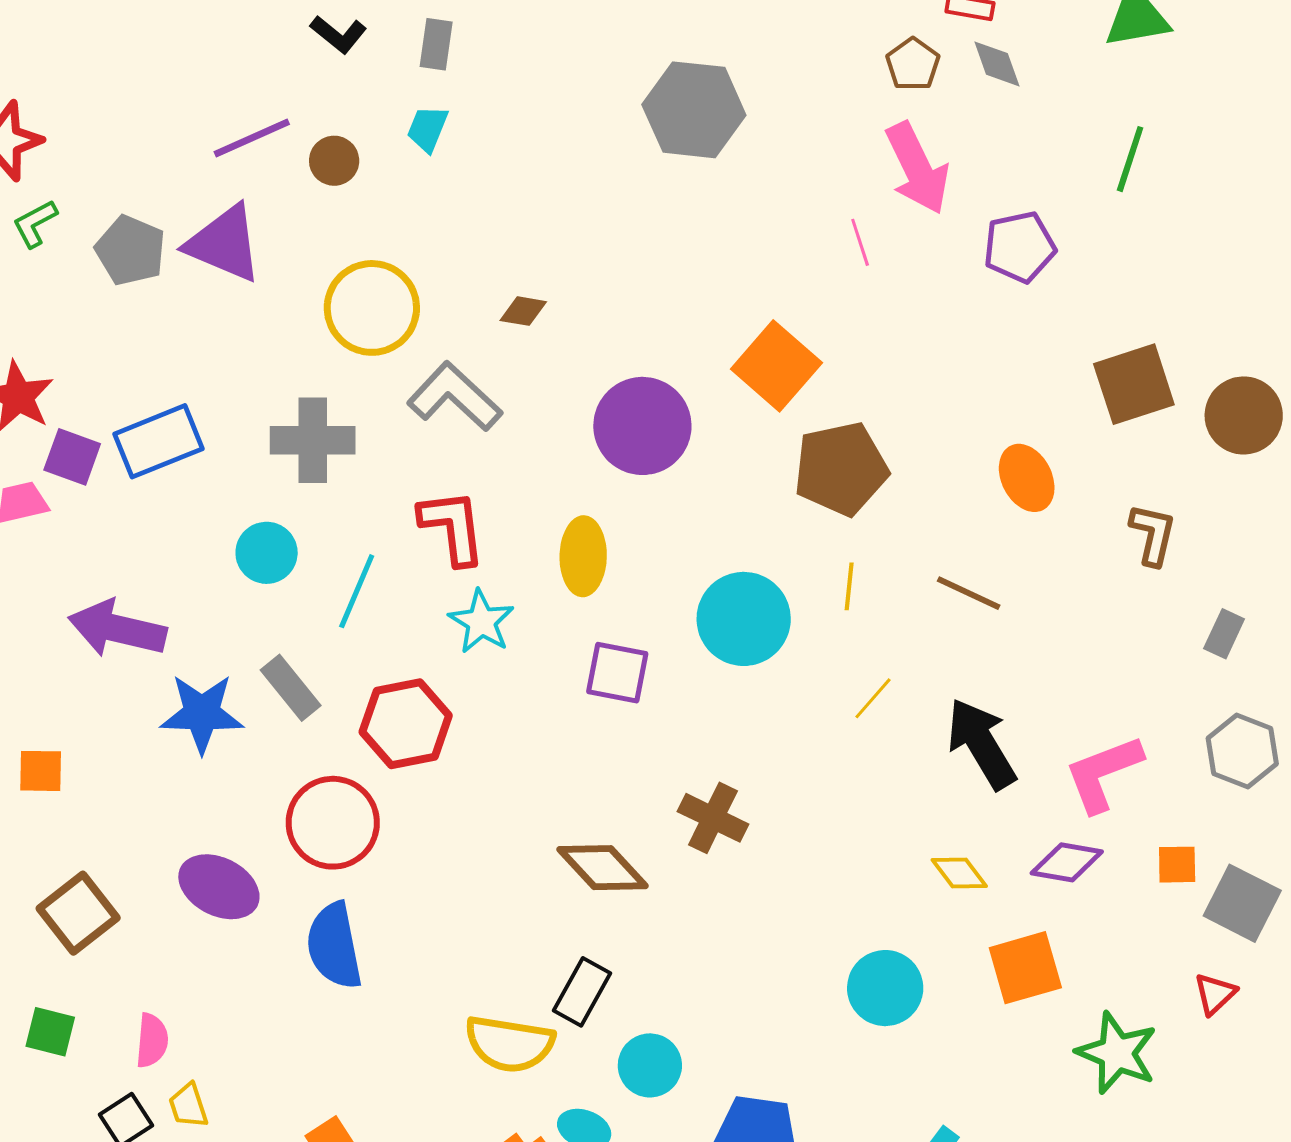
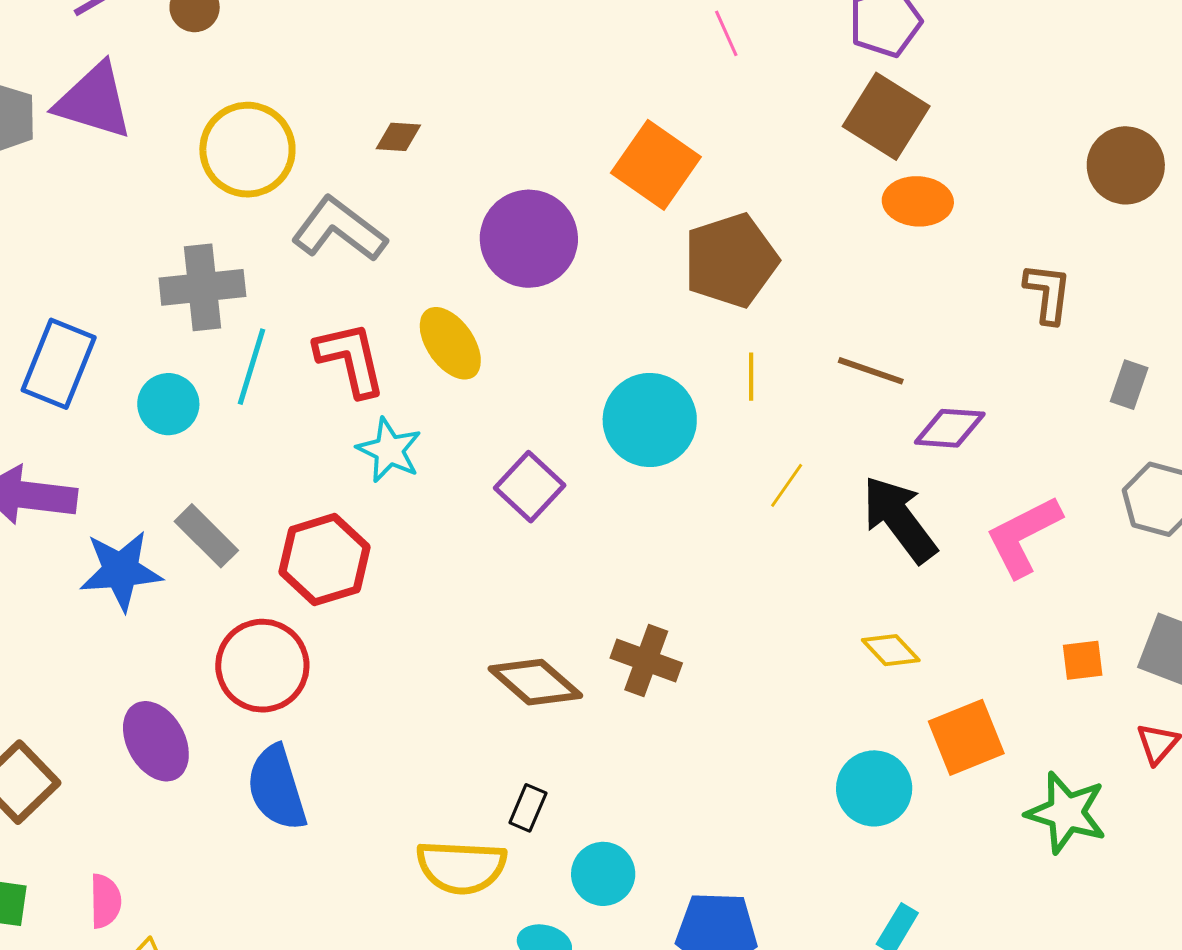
brown square: (1134, 384) -> (886, 116), moved, turned -34
blue rectangle: (159, 441) -> (59, 364), moved, turned -40
orange ellipse: (1027, 478) -> (918, 201), moved, turned -54
yellow ellipse: (583, 556) -> (450, 343), moved, turned -30
cyan line: (357, 591) -> (251, 367), moved
purple square: (617, 673) -> (530, 487), turned 38
brown cross: (713, 818) -> (646, 661), moved
purple diamond: (1067, 862) -> (950, 428), moved
orange square: (1177, 865) -> (1083, 660), moved
purple ellipse: (219, 887) -> (156, 741), turned 40
cyan circle: (885, 988) -> (874, 788), moved
black rectangle: (582, 992) -> (528, 808), size x0.7

